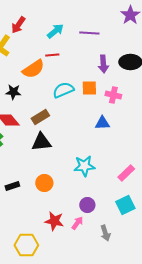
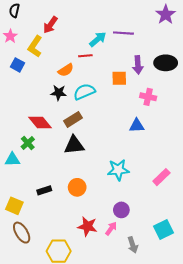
cyan arrow: (55, 31) -> (98, 39), moved
orange semicircle: (33, 69) -> (66, 70), size x0.7
orange square: (89, 88) -> (119, 78), moved
cyan semicircle: (63, 90) -> (84, 92), moved
black star: (13, 92) -> (59, 93), moved
cyan square: (125, 205) -> (164, 229), moved
gray arrow: (105, 233) -> (133, 245), moved

